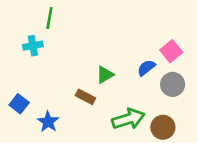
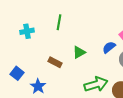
green line: (49, 18) -> (59, 22), moved
brown rectangle: (85, 97) -> (55, 62), moved

